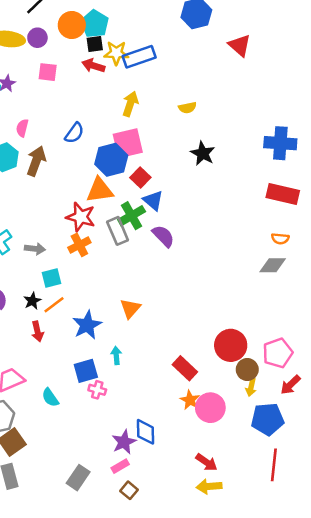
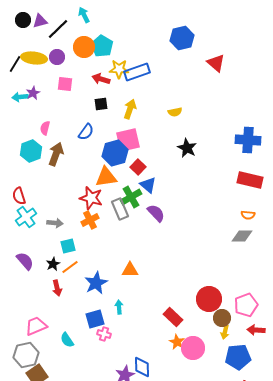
black square: (95, 44) -> (101, 104), moved
orange triangle: (130, 308) -> (130, 270), turned 48
red arrow: (290, 385) -> (256, 330), turned 48

